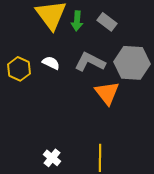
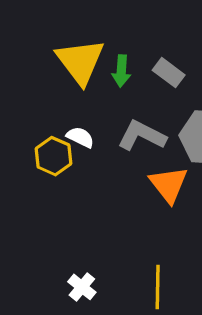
yellow hexagon: (19, 69) -> (54, 156), moved

